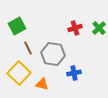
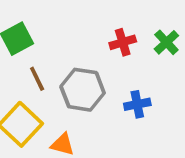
blue cross: (74, 73) -> (137, 104), moved

